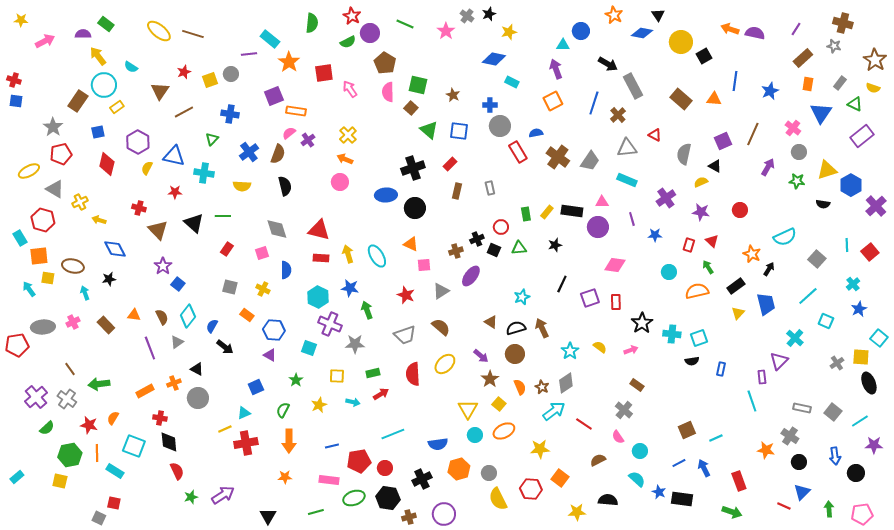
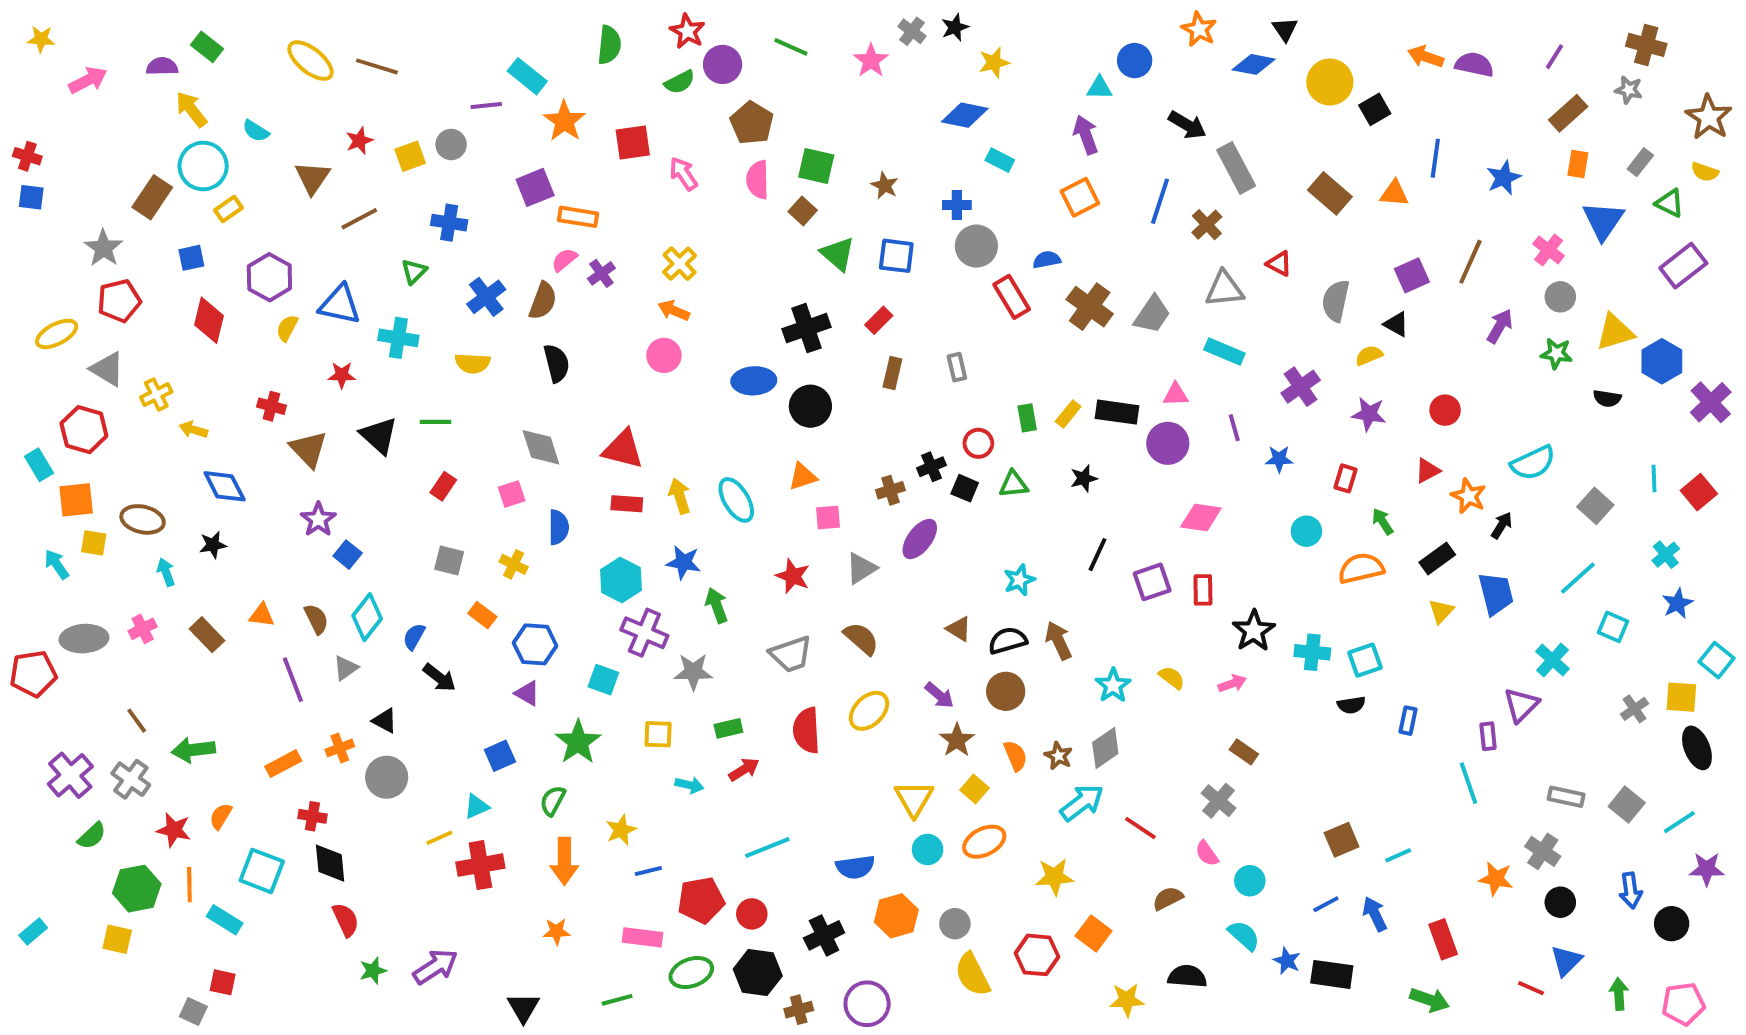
red triangle: (712, 241) -> (1427, 471), moved, turned 48
orange triangle: (411, 244) -> (803, 476), turned -42
green star: (296, 380) -> (578, 742), size x1.6
yellow star: (319, 405) -> (621, 830), moved

